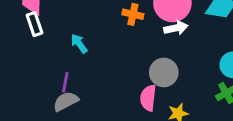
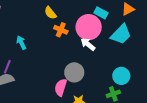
white arrow: (176, 28) -> (88, 44), turned -140

